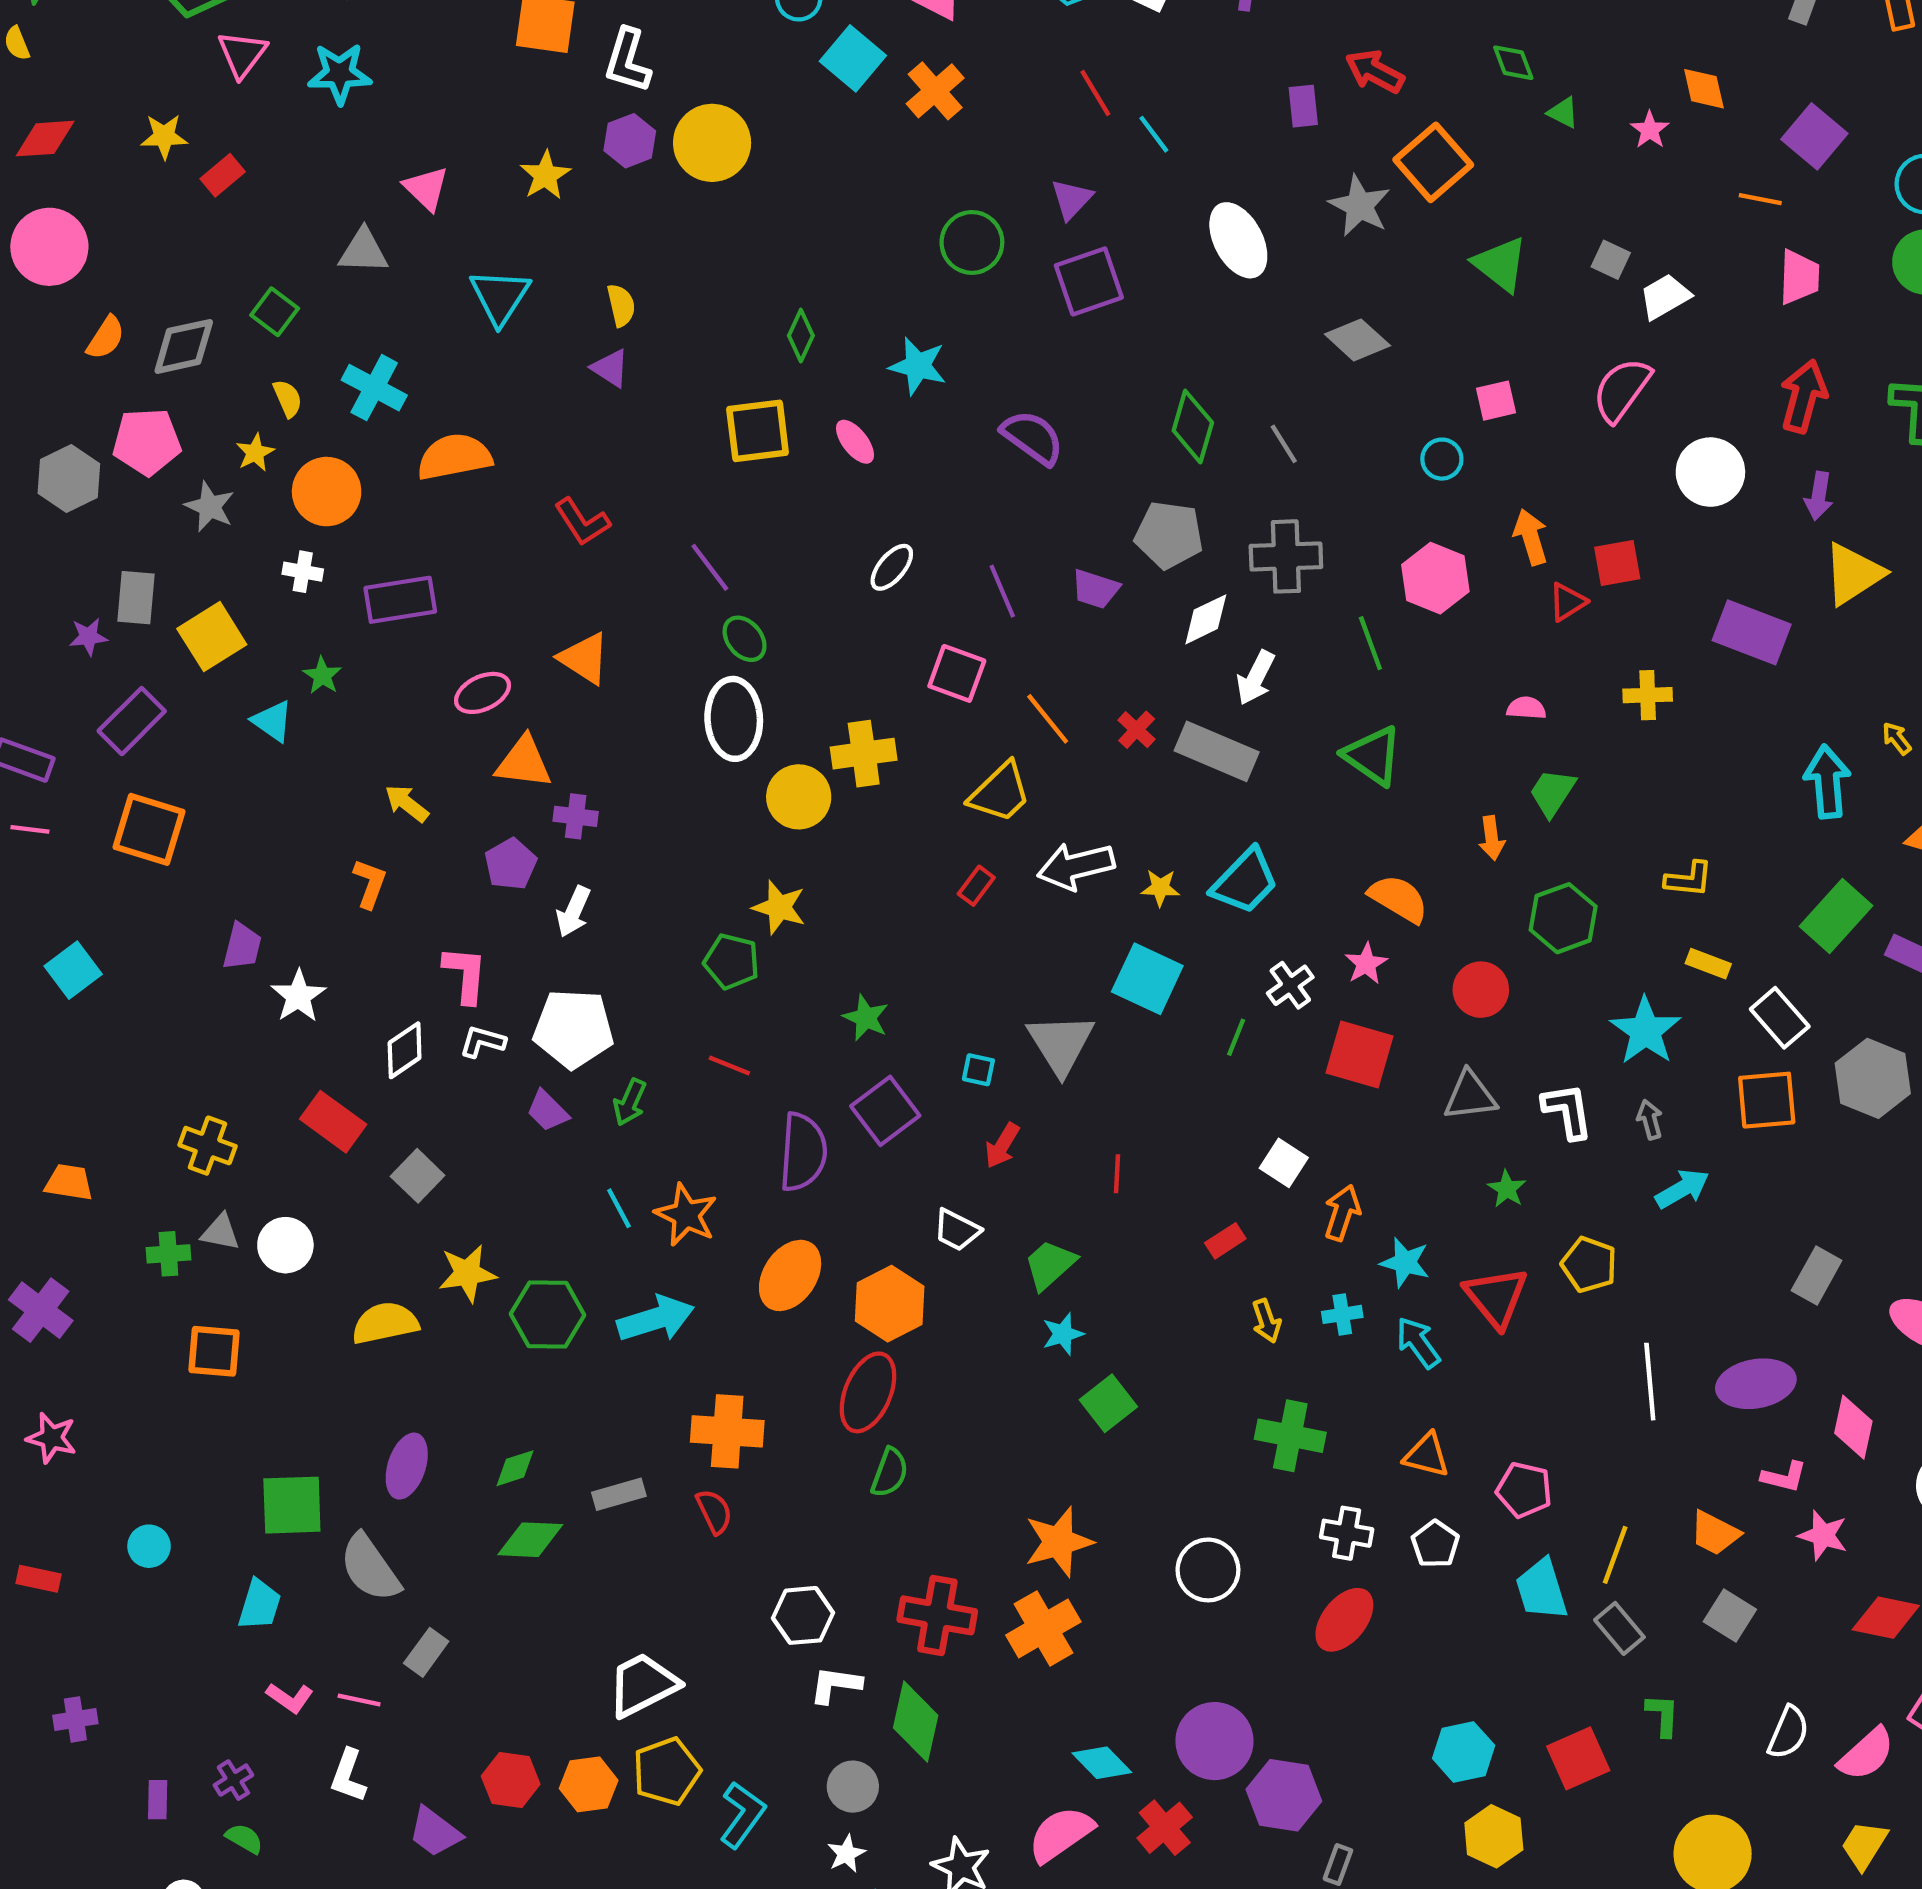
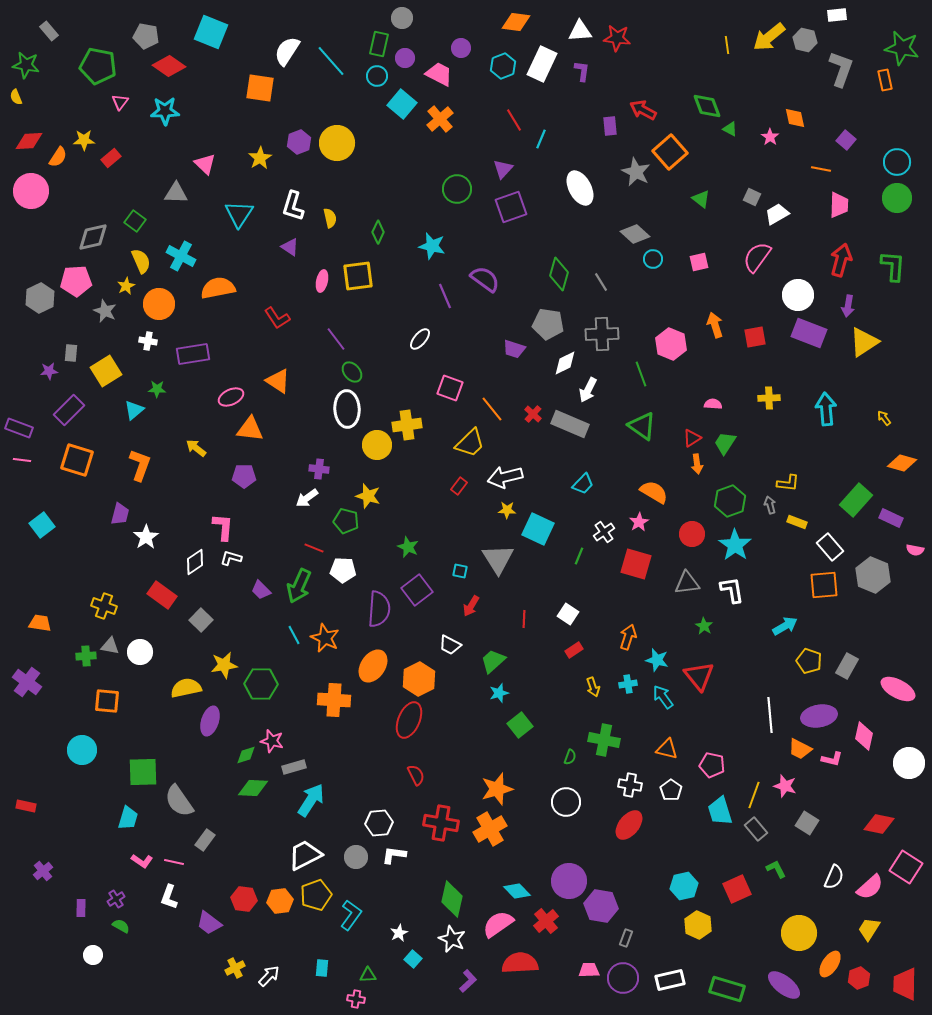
pink triangle: (242, 54) -> (120, 102), size x0.7
white L-shape: (628, 61) -> (293, 206), moved
green diamond: (1513, 63) -> (707, 106), size x1.4
cyan line: (1154, 134) -> (541, 139), turned 60
purple square: (1814, 136) -> (846, 140), size x0.7
green triangle: (1500, 264) -> (701, 199), size x0.7
yellow semicircle: (621, 305) -> (330, 218), moved
orange semicircle: (106, 338) -> (58, 157), moved
yellow semicircle: (288, 398) -> (141, 261), size x1.4
pink ellipse: (855, 442) -> (322, 281), moved, turned 50
cyan circle: (1442, 459) -> (653, 259), moved
purple line: (1002, 591) -> (445, 296), moved
gray rectangle: (136, 598) -> (71, 353), size x0.7
red triangle: (1567, 602) -> (692, 438), moved
purple rectangle: (1752, 632) -> (809, 333), moved
green star: (322, 676) -> (157, 389), turned -30
cyan triangle: (272, 721) -> (134, 410), turned 45
cyan arrow: (1827, 782) -> (826, 409), moved
purple cross: (576, 816) -> (319, 469), moved
purple pentagon: (511, 864) -> (244, 476), turned 30
cyan trapezoid: (1245, 881) -> (583, 484), size x0.7
orange L-shape: (370, 883) -> (140, 465), moved, size x1.4
yellow star: (1160, 888) -> (507, 510), moved
white arrow: (573, 912) -> (307, 498), moved, turned 30
white pentagon: (573, 1029) -> (343, 570), moved, size x0.7
cyan star: (1645, 1031) -> (735, 545), moved
red line: (729, 1065) -> (314, 548), moved
green arrow: (630, 1102) -> (299, 586), size x1.6
gray arrow: (1650, 1120) -> (770, 505), moved
white square: (1284, 1163) -> (568, 614), moved
yellow pentagon: (1589, 1265) -> (809, 661), moved
cyan arrow: (656, 1319) -> (311, 800), moved, turned -40
orange cross: (727, 1431) -> (334, 700), moved
pink star: (52, 1438) -> (272, 741), moved
purple ellipse: (407, 1466) -> (210, 721), moved
green semicircle: (890, 1473) -> (570, 757), moved, size x0.7
red semicircle: (714, 1512) -> (416, 775), moved
orange trapezoid: (1715, 1533) -> (800, 749), moved
pink star: (1823, 1535) -> (785, 786), moved
cyan circle: (149, 1546) -> (82, 750), moved, size x1.5
green L-shape: (1663, 1715) -> (776, 869), turned -30
purple cross: (75, 1719) -> (43, 871), turned -30
green diamond: (916, 1722) -> (452, 899), moved
gray circle: (853, 1787) -> (356, 857), moved

